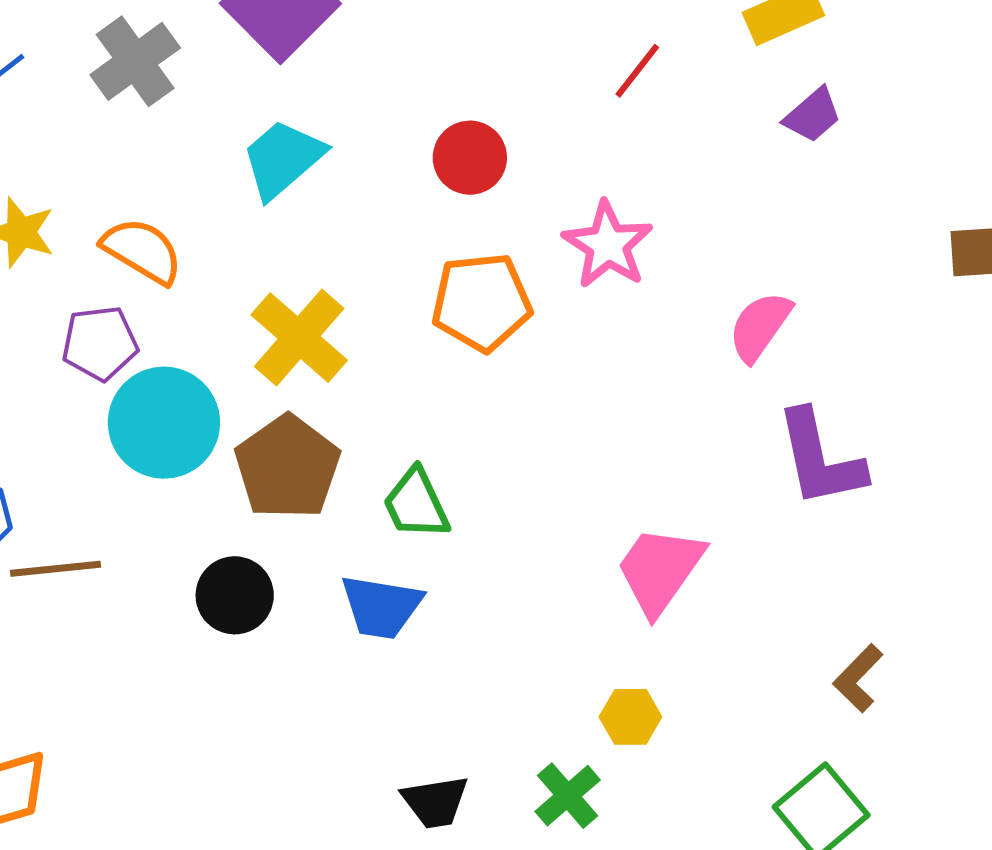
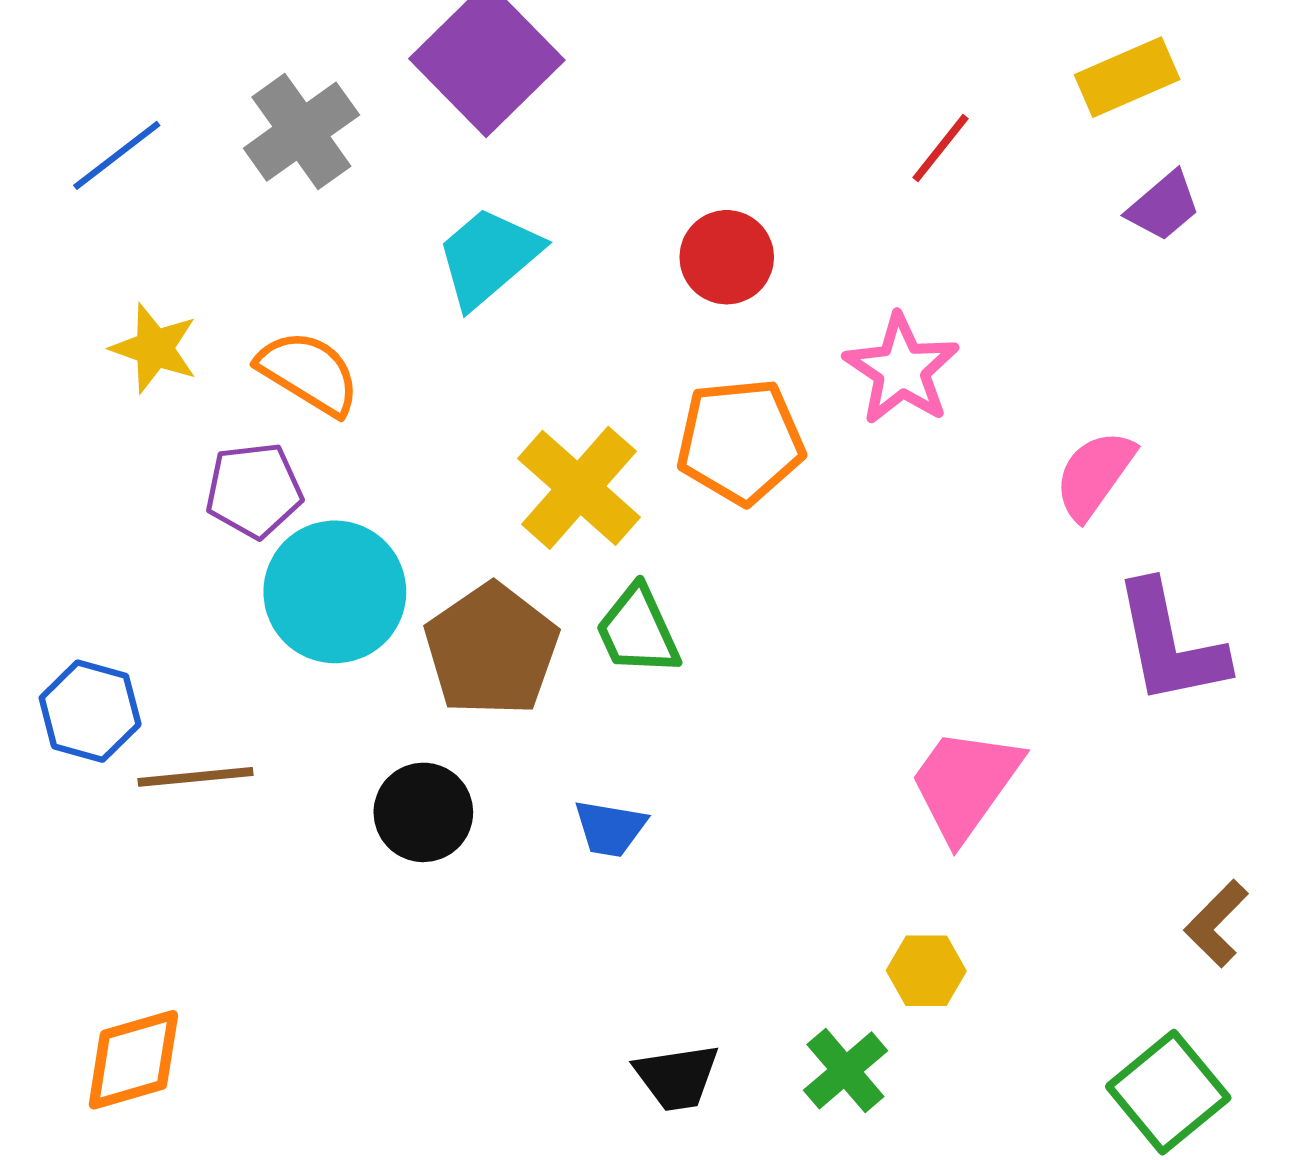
yellow cross: (299, 338) -> (579, 488), moved
green trapezoid: (416, 504) -> (638, 631), moved
blue trapezoid: (381, 607) -> (610, 828), size x0.7

